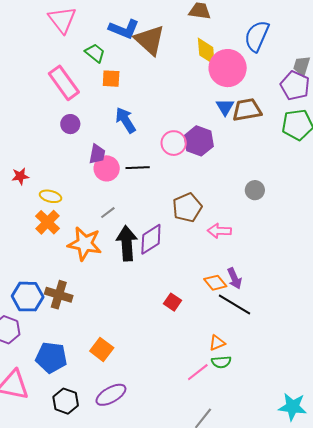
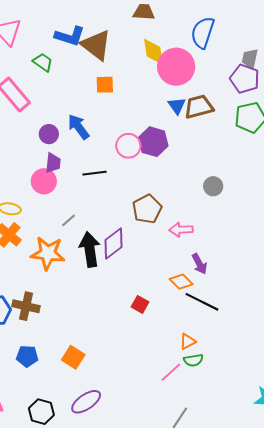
orange square: (111, 79) -> (105, 85), moved
purple circle: (70, 124) -> (49, 134), moved
pink circle: (107, 168) -> (44, 181), moved
purple arrow: (234, 278) -> (199, 264), moved
blue pentagon: (51, 357) -> (27, 356), moved, size x0.7

